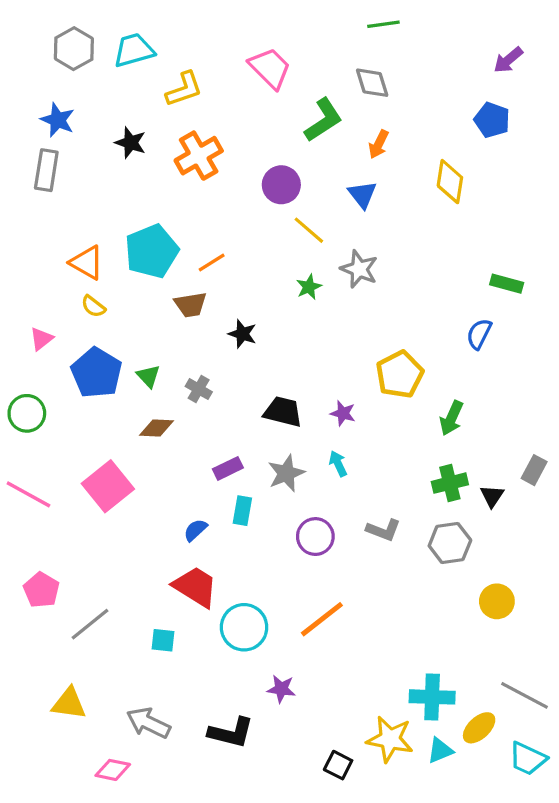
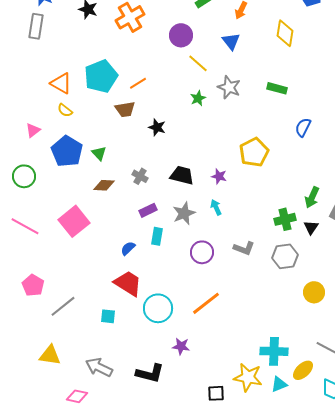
green rectangle: (507, 284) -> (277, 88), moved
gray cross: (199, 389) -> (140, 176), moved
green arrow: (452, 418) -> (312, 197), moved
black square: (338, 765) -> (216, 393), turned -30

